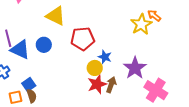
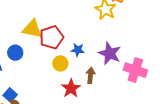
yellow triangle: (56, 16) -> (32, 29), moved
yellow circle: (95, 68) -> (60, 63), moved
red star: (97, 84) -> (71, 88), moved

